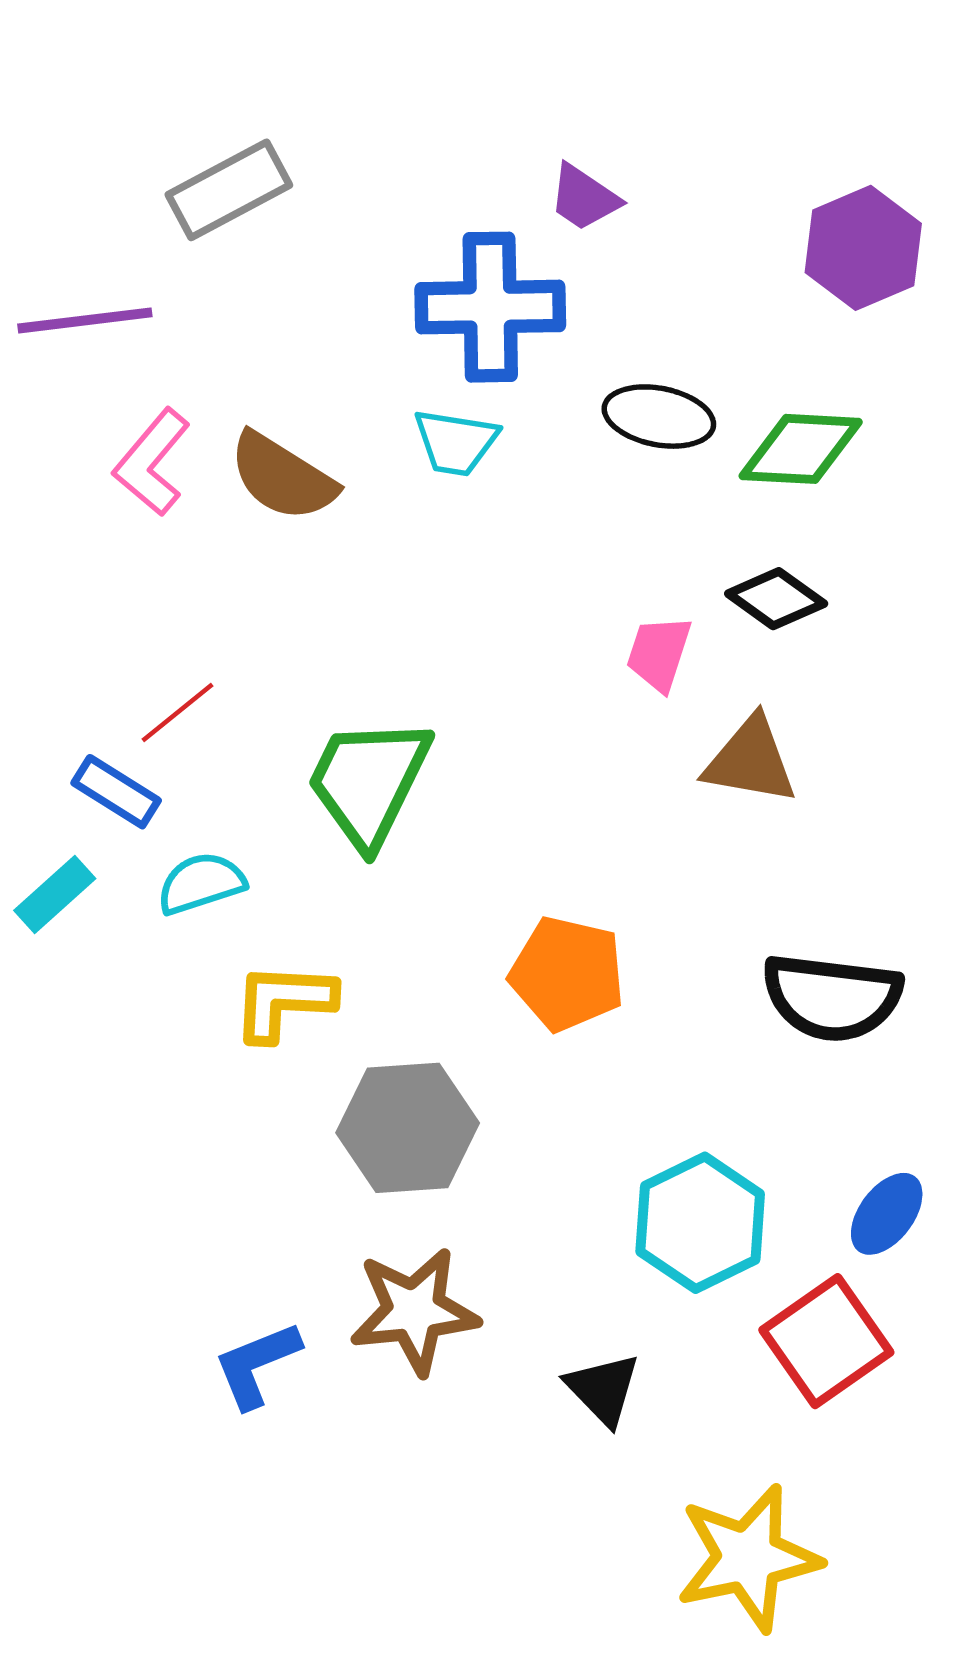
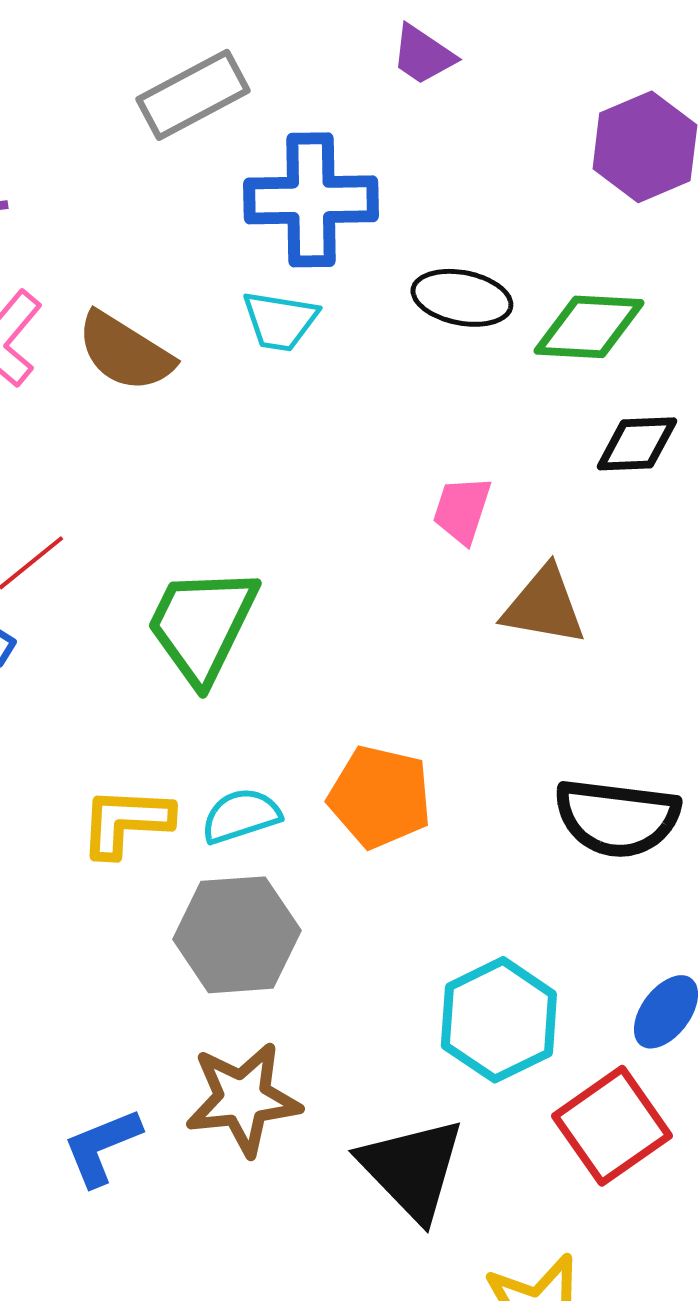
gray rectangle: (229, 190) -> (193, 95), moved
purple trapezoid: (584, 198) -> (423, 55), moved
black diamond: (776, 599) -> (637, 444), moved, turned -38
cyan semicircle: (201, 883) -> (241, 816), moved
black triangle: (603, 1389) -> (412, 1169), size x1.6

